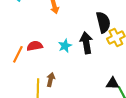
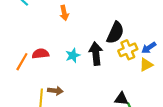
black semicircle: (103, 22) -> (115, 33), turned 35
brown arrow: (51, 80) -> (55, 91), turned 80

